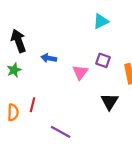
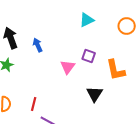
blue arrow: (49, 58) -> (38, 45), moved, turned 56
red line: (33, 105) -> (34, 104), moved

